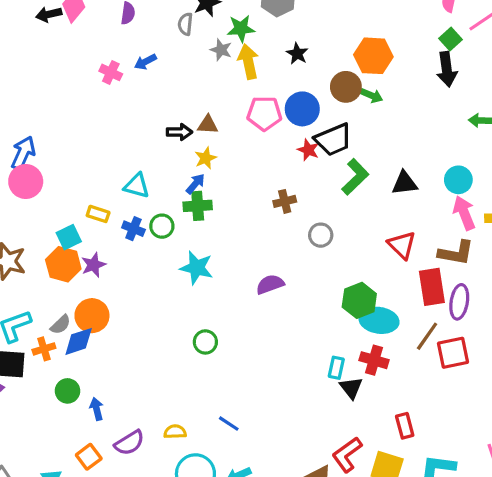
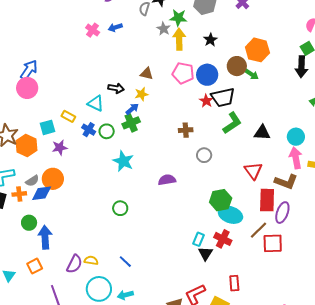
black arrow: (179, 132) -> (116, 88), moved
green cross: (198, 206) -> (131, 123), turned -30
orange hexagon: (63, 264) -> (27, 145), moved
blue arrow: (97, 409) -> (45, 237), size x1.6
purple semicircle: (129, 443) -> (74, 264), moved, turned -42

